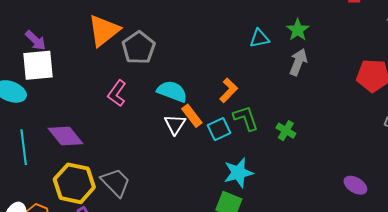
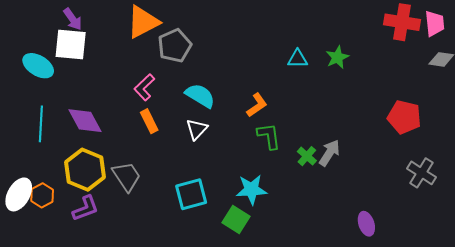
gray arrow: (298, 62) -> (329, 153), moved
orange rectangle: (192, 116) -> (149, 121), moved
cyan square: (219, 129) -> (191, 194), moved, size x1.4
purple ellipse: (355, 185) -> (366, 224), turned 30

